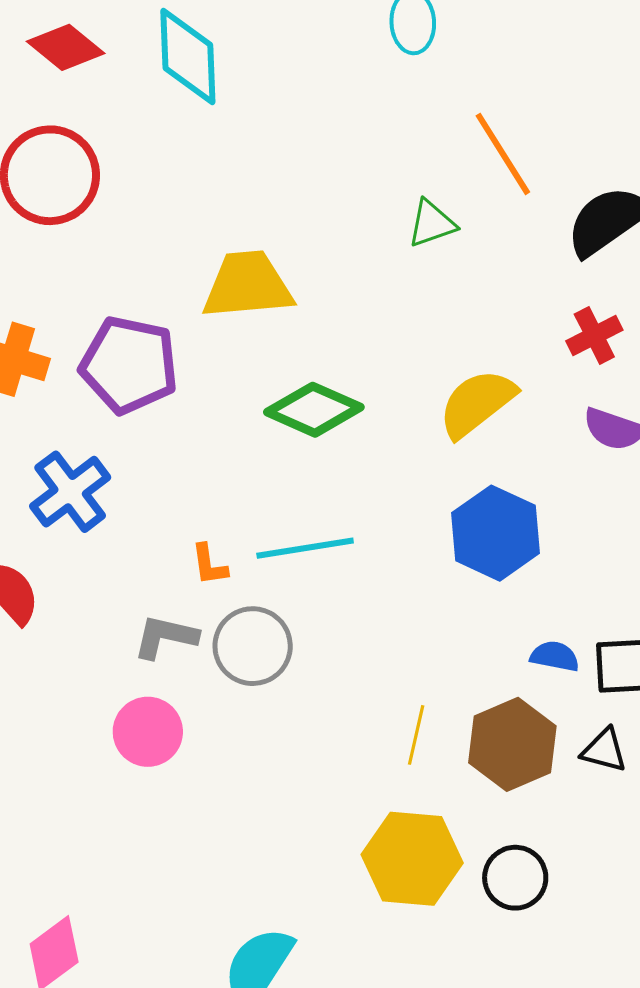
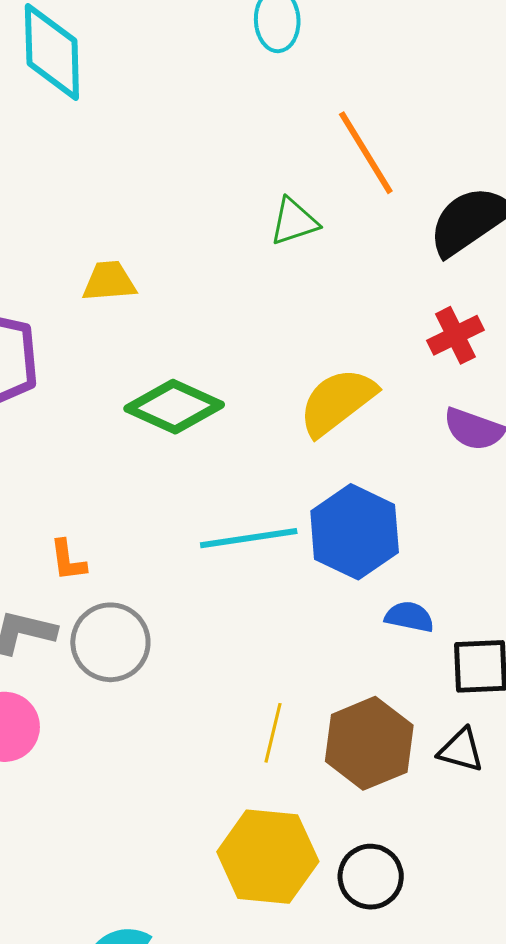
yellow trapezoid: (247, 285) -> (109, 281), size x0.6
cyan line: (305, 548) -> (249, 538), moved
blue semicircle: (555, 656) -> (409, 617), moved

